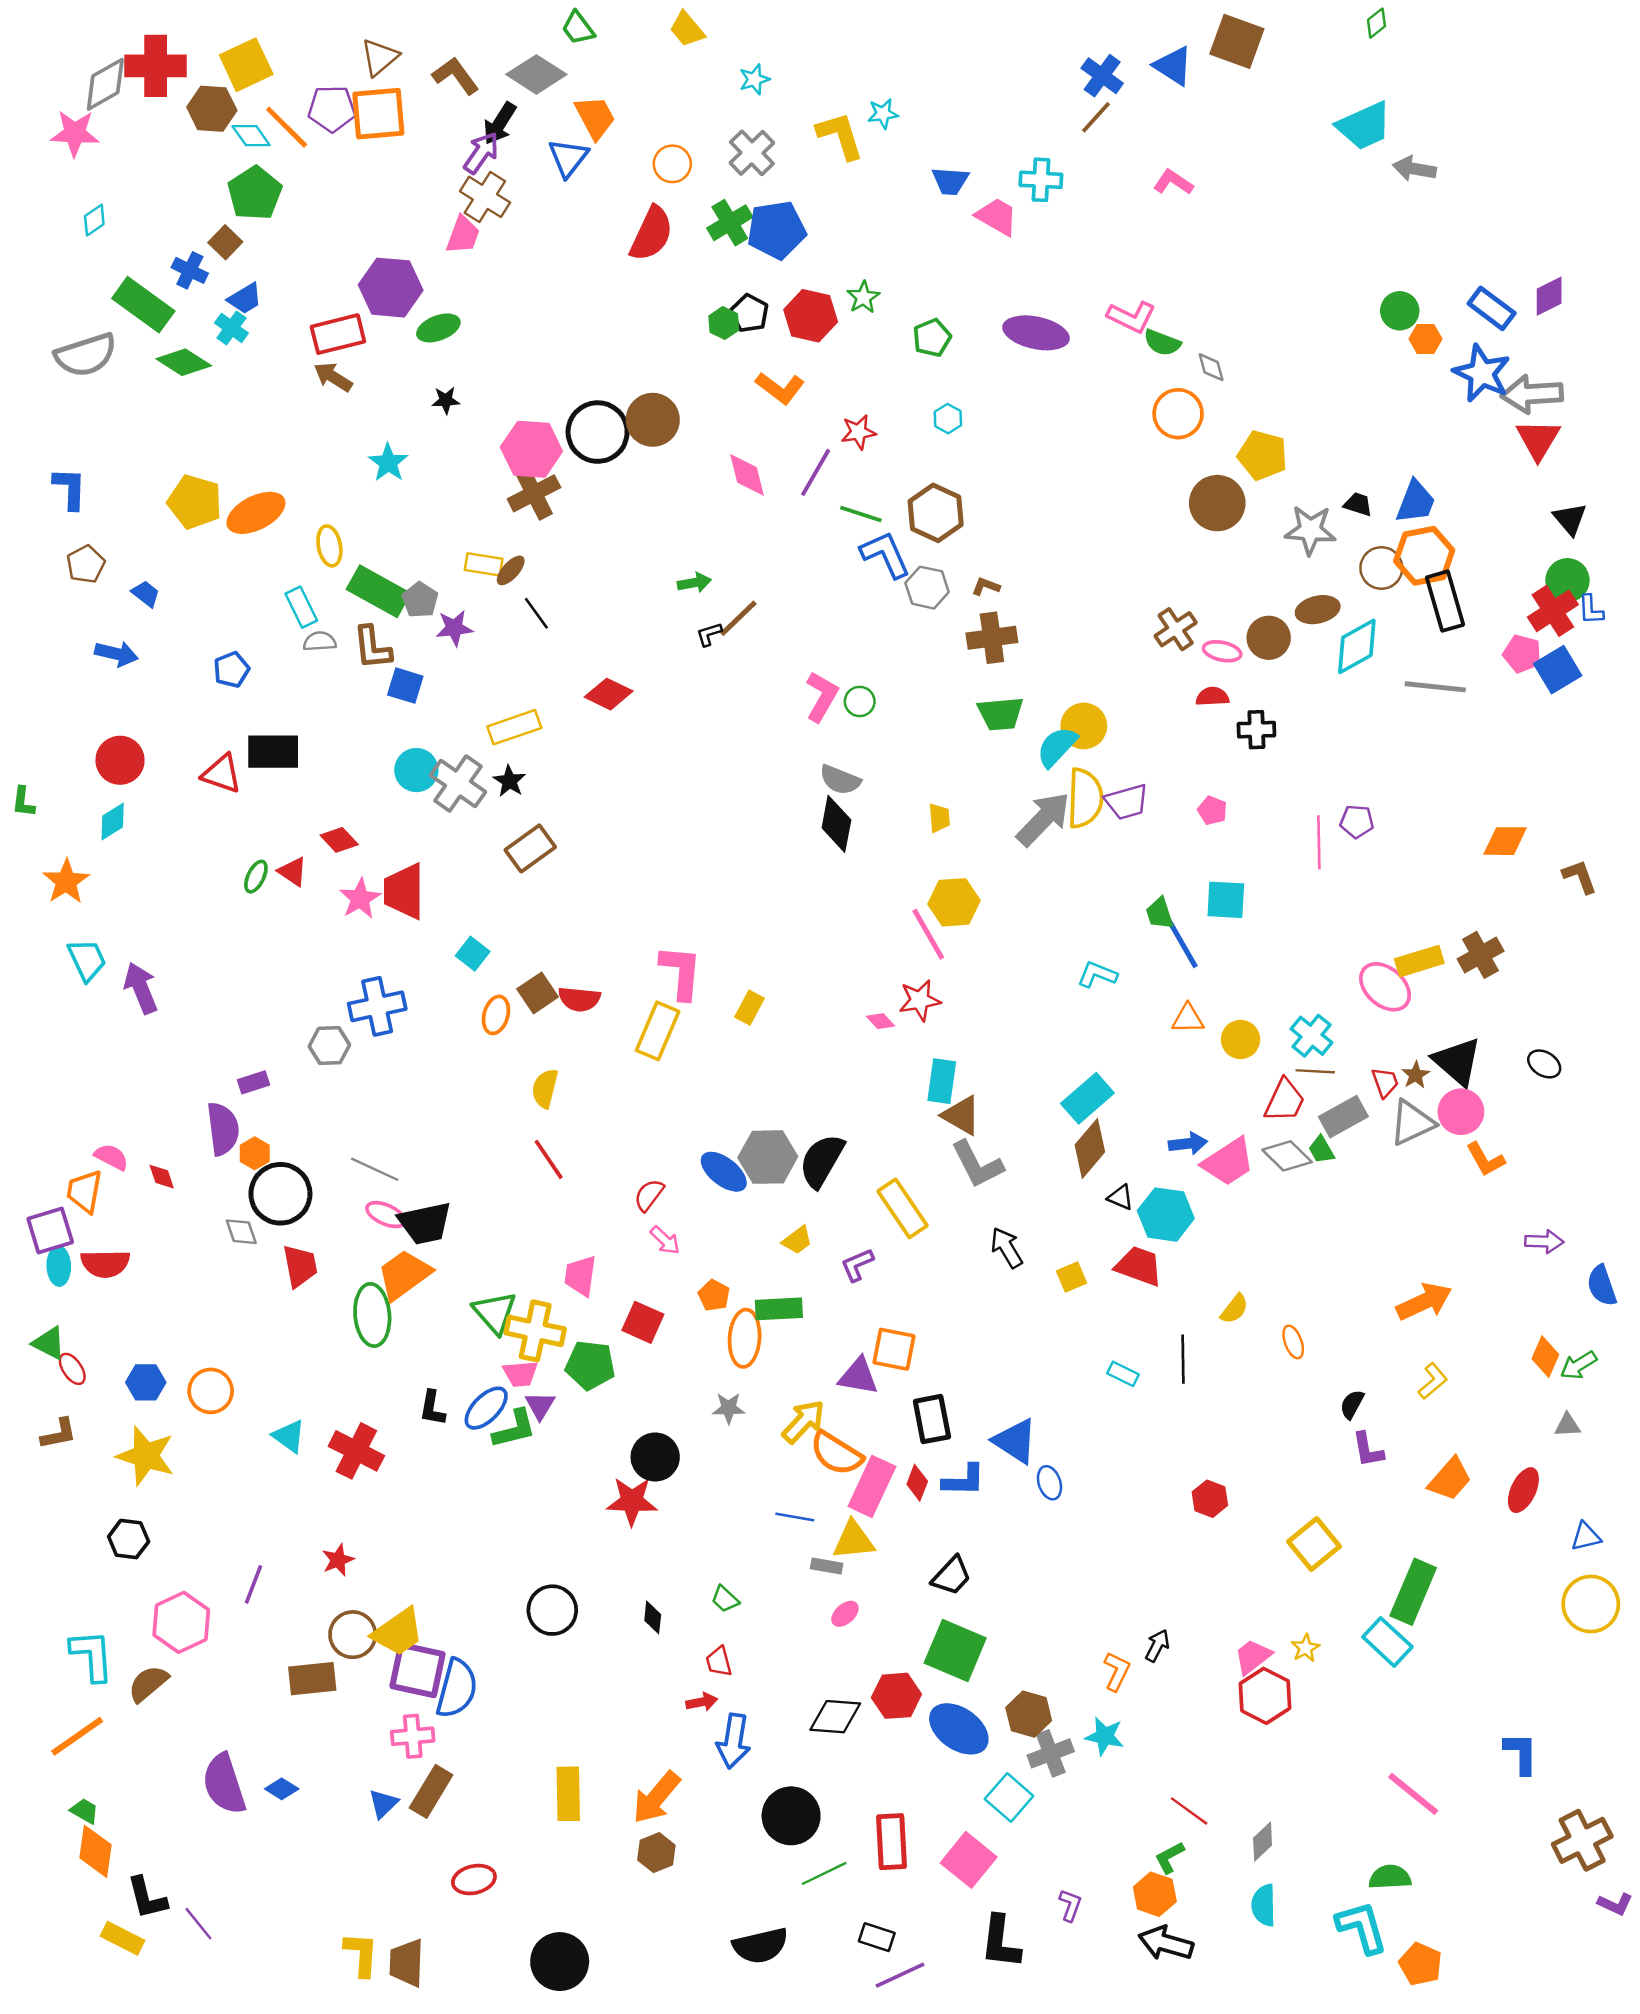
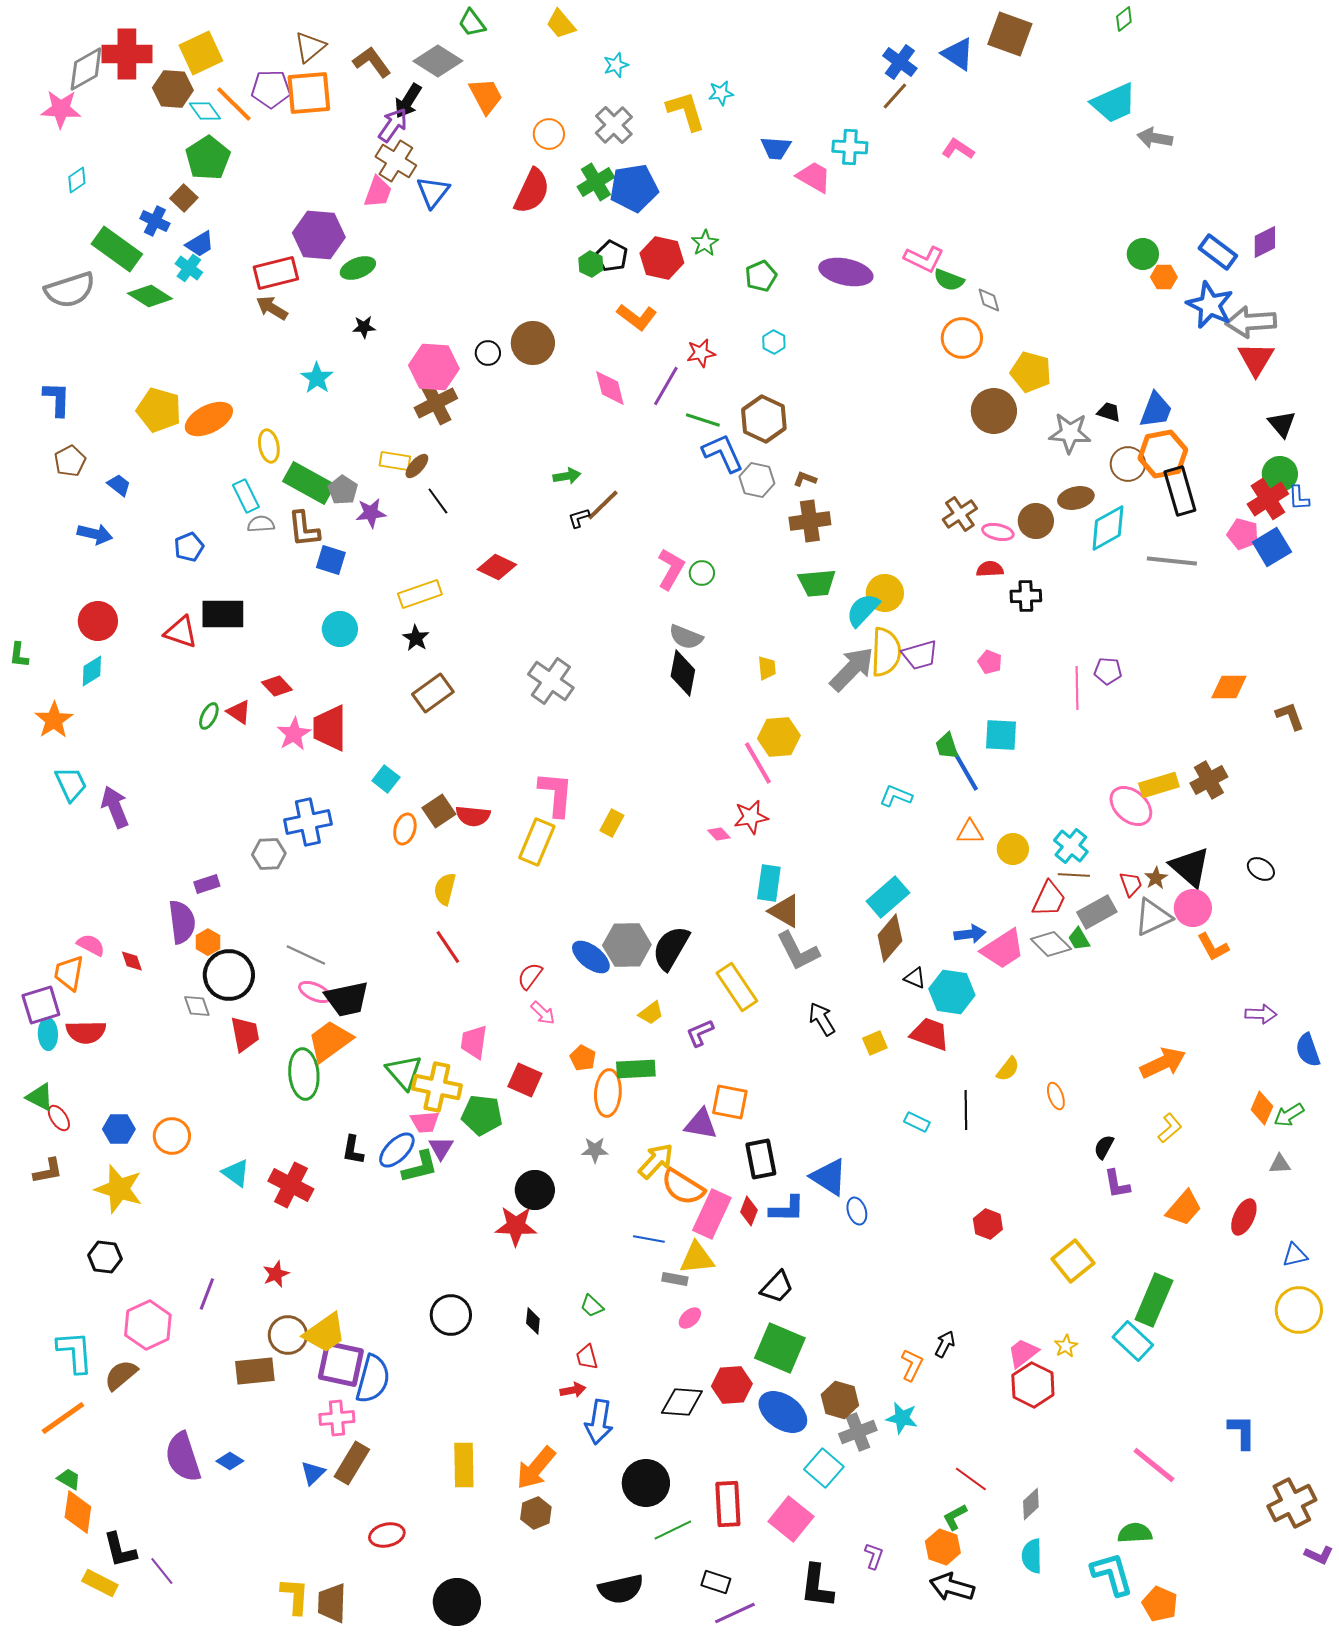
blue triangle: (568, 158) -> (433, 192), moved
black circle: (598, 432) -> (488, 353), size x0.5
gray cross: (458, 784) -> (551, 681), moved

